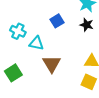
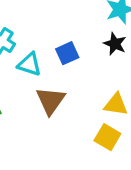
blue square: (57, 21) -> (67, 53), moved

